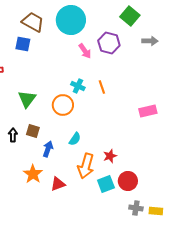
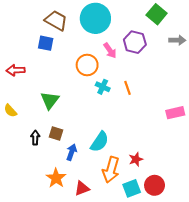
orange circle: (63, 105) -> (87, 65), moved
cyan semicircle: (75, 139) -> (100, 142), size x1.5

